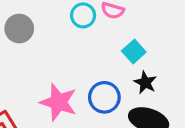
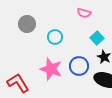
cyan circle: (83, 15) -> (55, 37), moved

